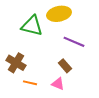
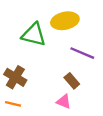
orange line: (30, 83) -> (13, 104), moved

